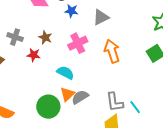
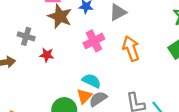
brown star: (45, 37) -> (60, 16), moved, size x1.6
cyan semicircle: (65, 73) -> (92, 81), moved

